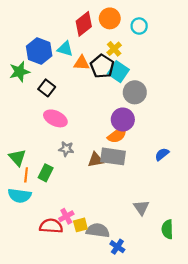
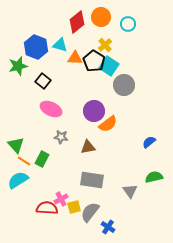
purple circle: (123, 119) -> (94, 111), moved
gray rectangle: (113, 156) -> (92, 180), moved
orange line: (26, 175) -> (24, 161), turned -64
cyan semicircle: (20, 196) -> (18, 180), turned 140
green semicircle: (167, 229) -> (154, 177), moved, turned 78
gray semicircle: (98, 230) -> (90, 212), turned -60

